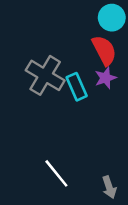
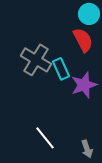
purple star: (105, 78) -> (84, 85), moved, size x1.5

